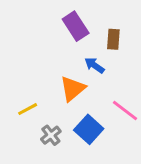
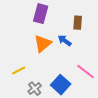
purple rectangle: (76, 26) -> (41, 14), moved, turned 48
orange triangle: (73, 89) -> (43, 44), moved

